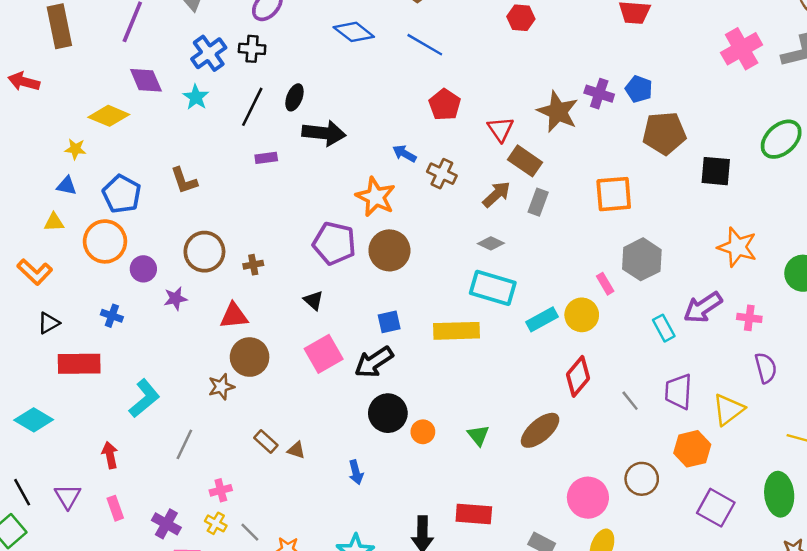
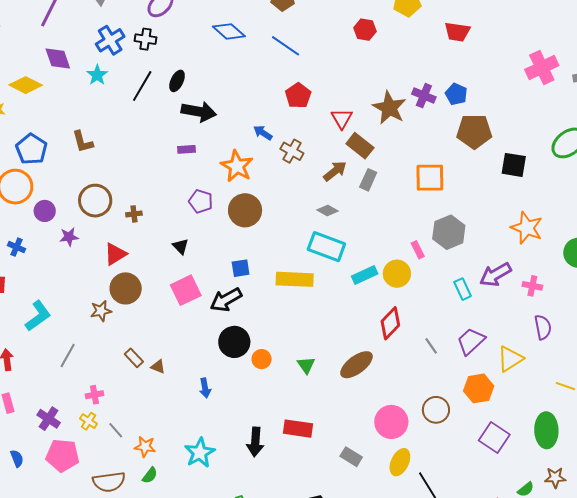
purple rectangle: (266, 158) -> (186, 149), moved
purple pentagon: (334, 243) -> (201, 201), size x0.7
red triangle: (234, 316) -> (115, 254), turned -30
purple trapezoid: (679, 392) -> (471, 341), turned 40

